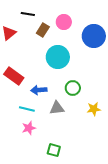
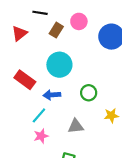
cyan circle: (58, 57) -> (59, 65), moved
gray triangle: (57, 108) -> (76, 126), moved
cyan line: (27, 109) -> (39, 115), turned -63

